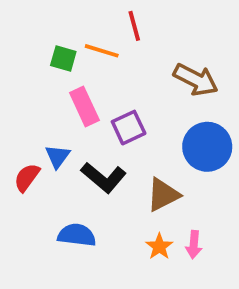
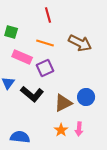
orange line: (102, 51) -> (45, 43), moved
pink rectangle: (84, 106) -> (22, 57), turned -42
blue circle: (207, 147) -> (86, 97), moved, size x0.7
blue semicircle: (77, 235) -> (20, 137), moved

